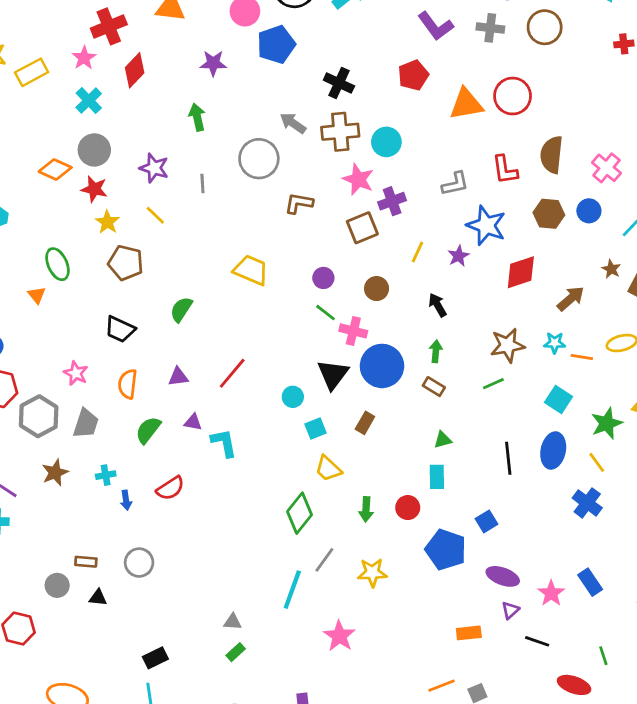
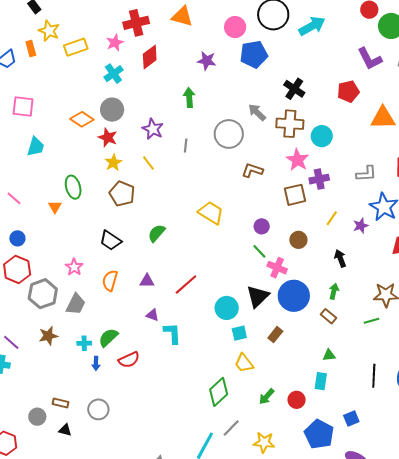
cyan circle: (293, 397) -> (227, 308), size x1.5
green semicircle: (148, 430) -> (108, 338), moved
green arrow: (366, 509) -> (267, 396), turned 30

